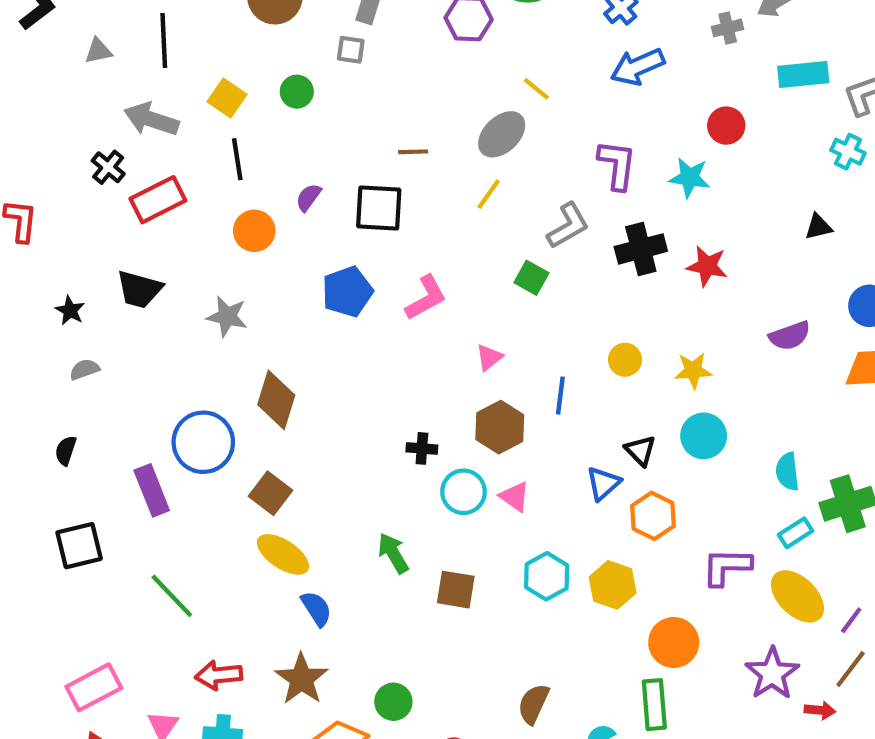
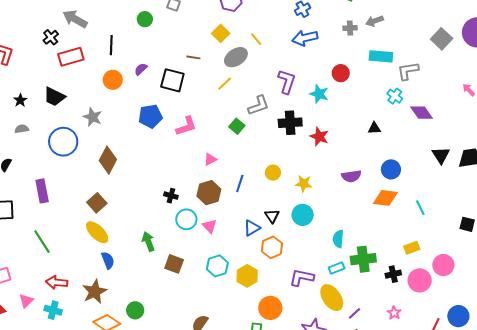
yellow square: (227, 98) -> (221, 33), moved
blue circle: (203, 442) -> (63, 142), moved

